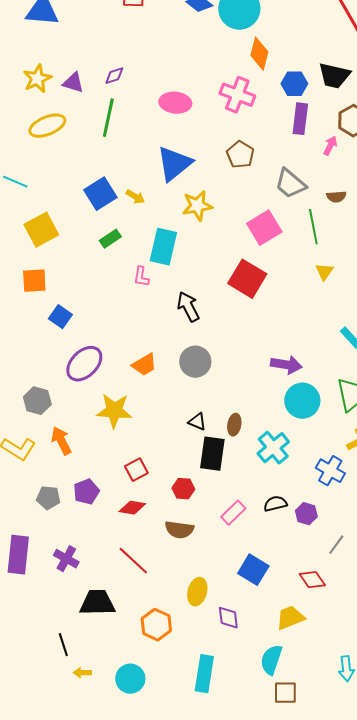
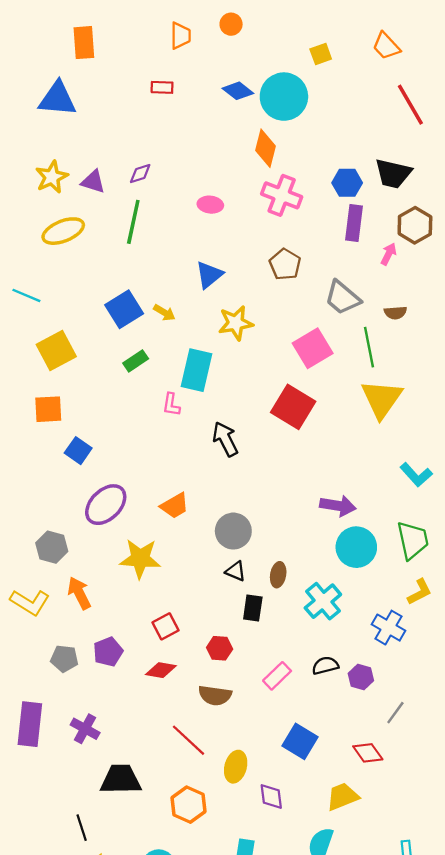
orange diamond: (259, 54) -> (266, 148), moved
pink ellipse: (175, 103) -> (210, 205), size x0.7
blue triangle: (174, 164) -> (209, 275), size x0.7
yellow triangle: (324, 272) -> (382, 399), size x2.0
gray circle: (195, 362) -> (233, 531), moved
black rectangle: (212, 454) -> (253, 608), size x0.7
red line: (133, 561) -> (189, 740), moved

